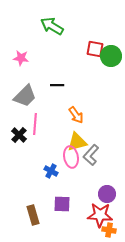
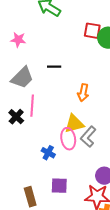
orange arrow: (76, 115) -> (83, 93), moved, turned 48

